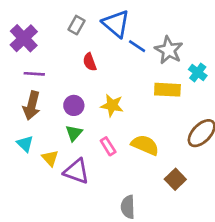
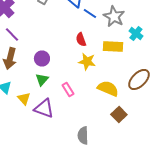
red semicircle: (90, 62) -> (81, 40), moved
purple line: (34, 74) -> (12, 34), turned 42
yellow star: (112, 105) -> (87, 62), moved
yellow semicircle: (145, 145) -> (108, 88), moved

